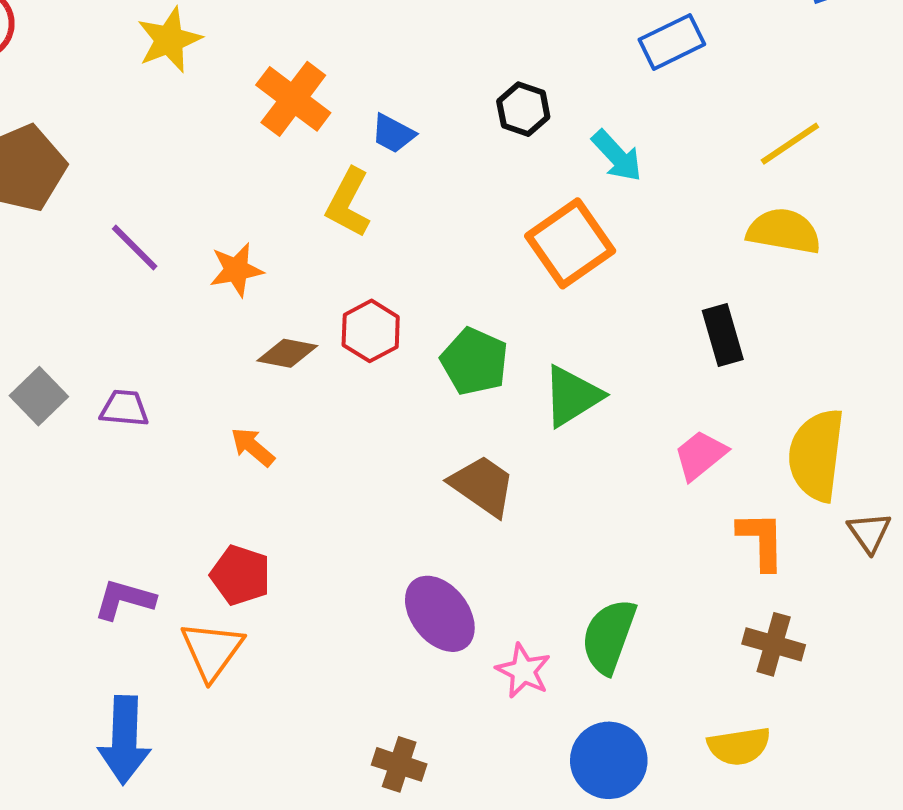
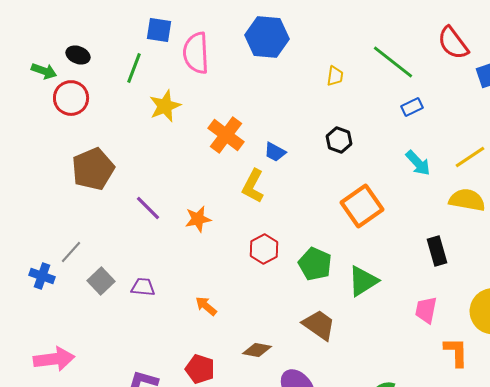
blue rectangle: (672, 42) -> (412, 107), size x0.7
cyan arrow: (617, 156) -> (418, 163), moved
brown diamond: (287, 353) -> (257, 350), moved
pink trapezoid: (700, 455) -> (426, 310), turned -40

